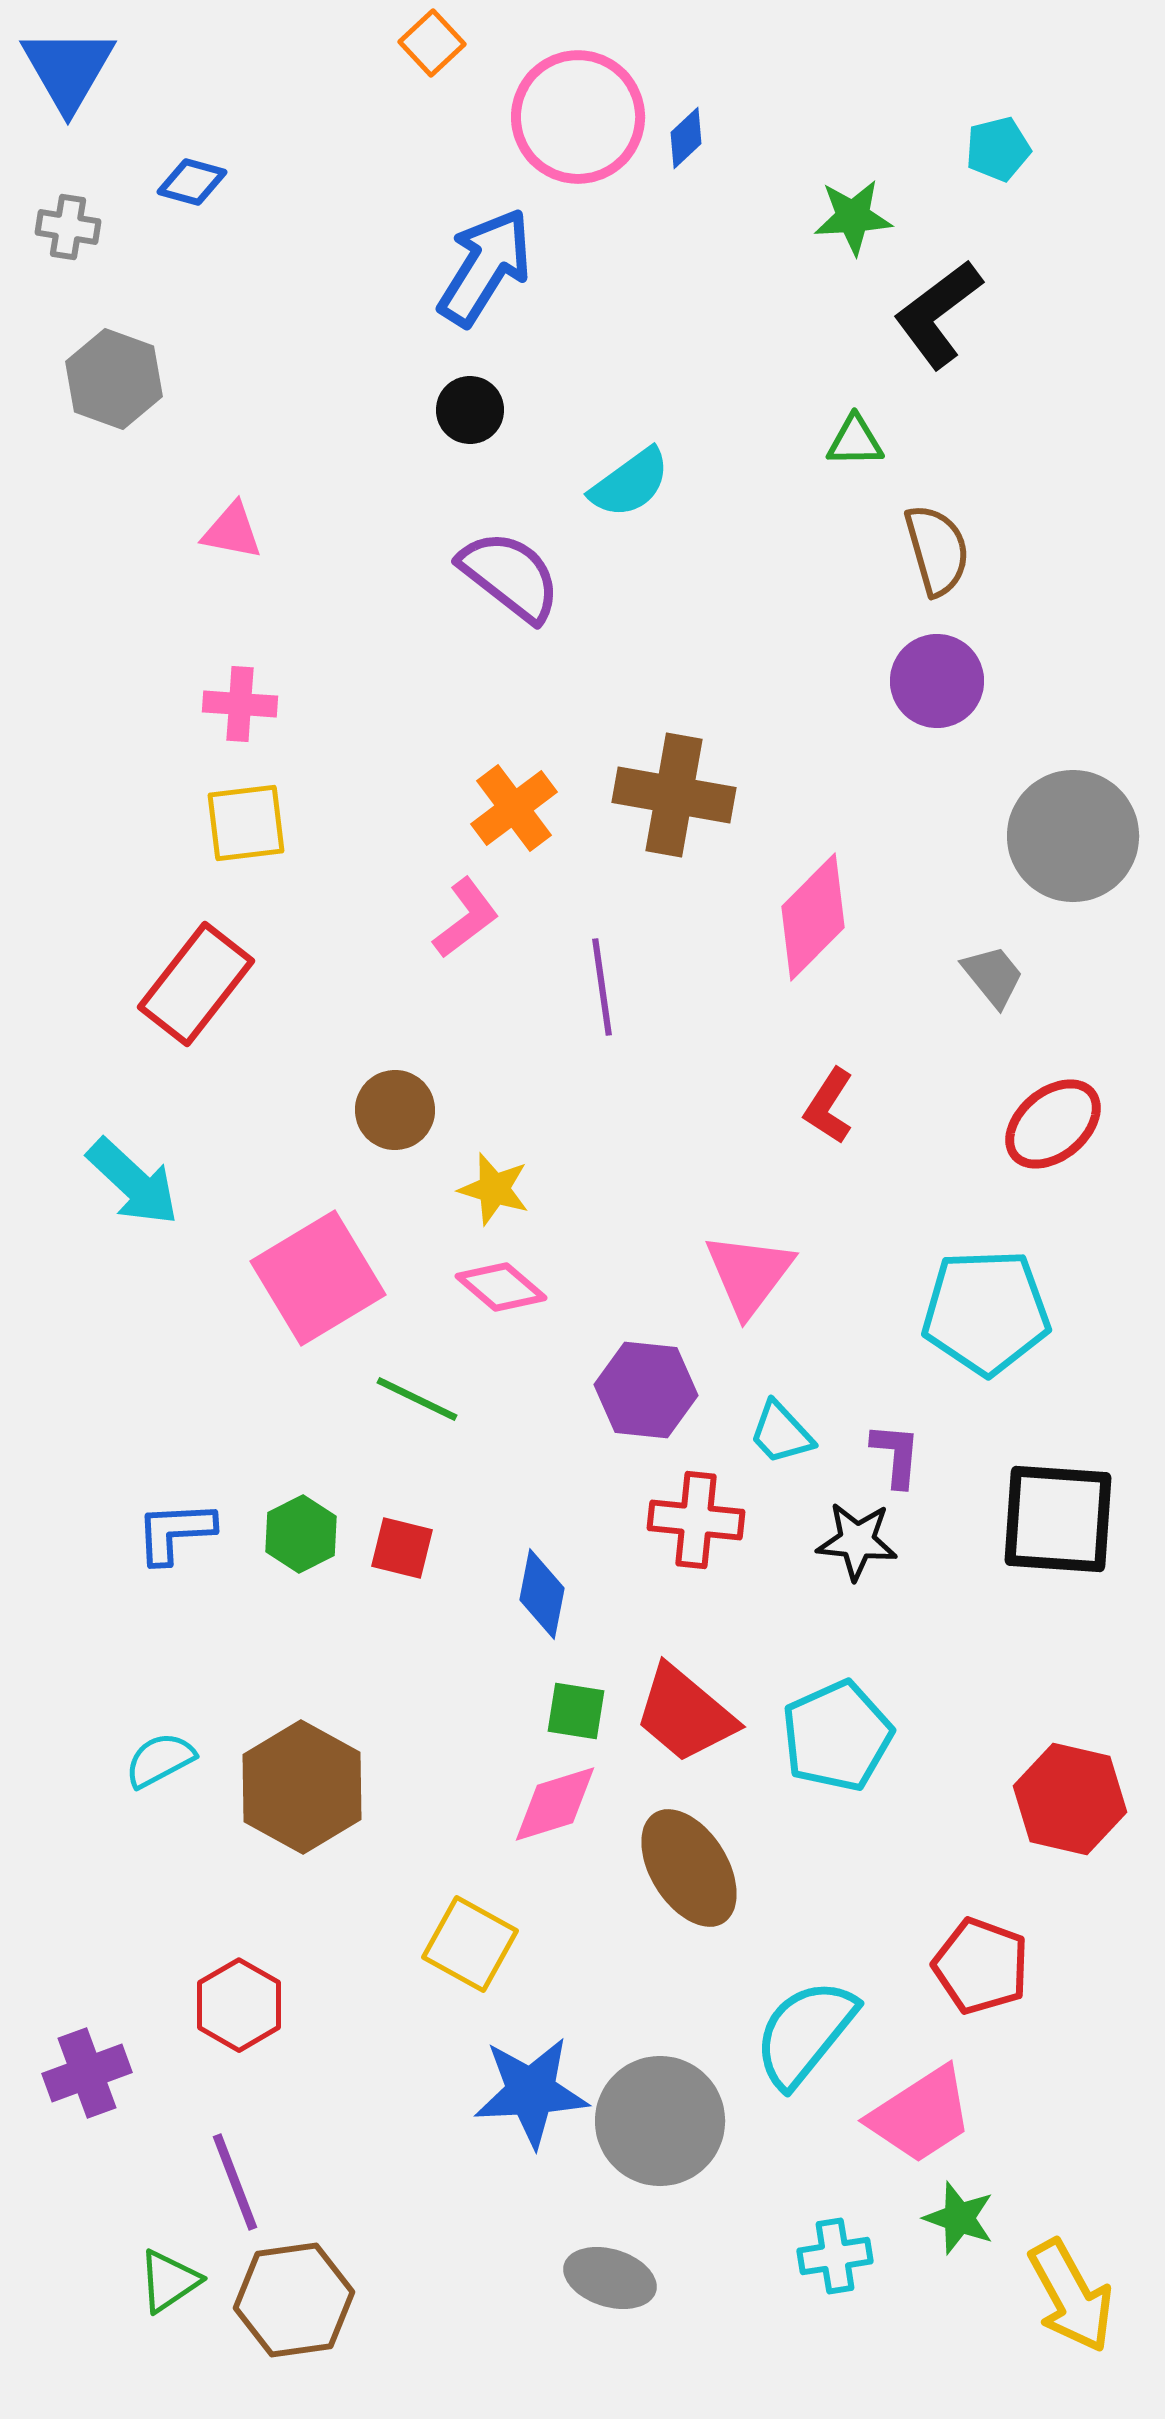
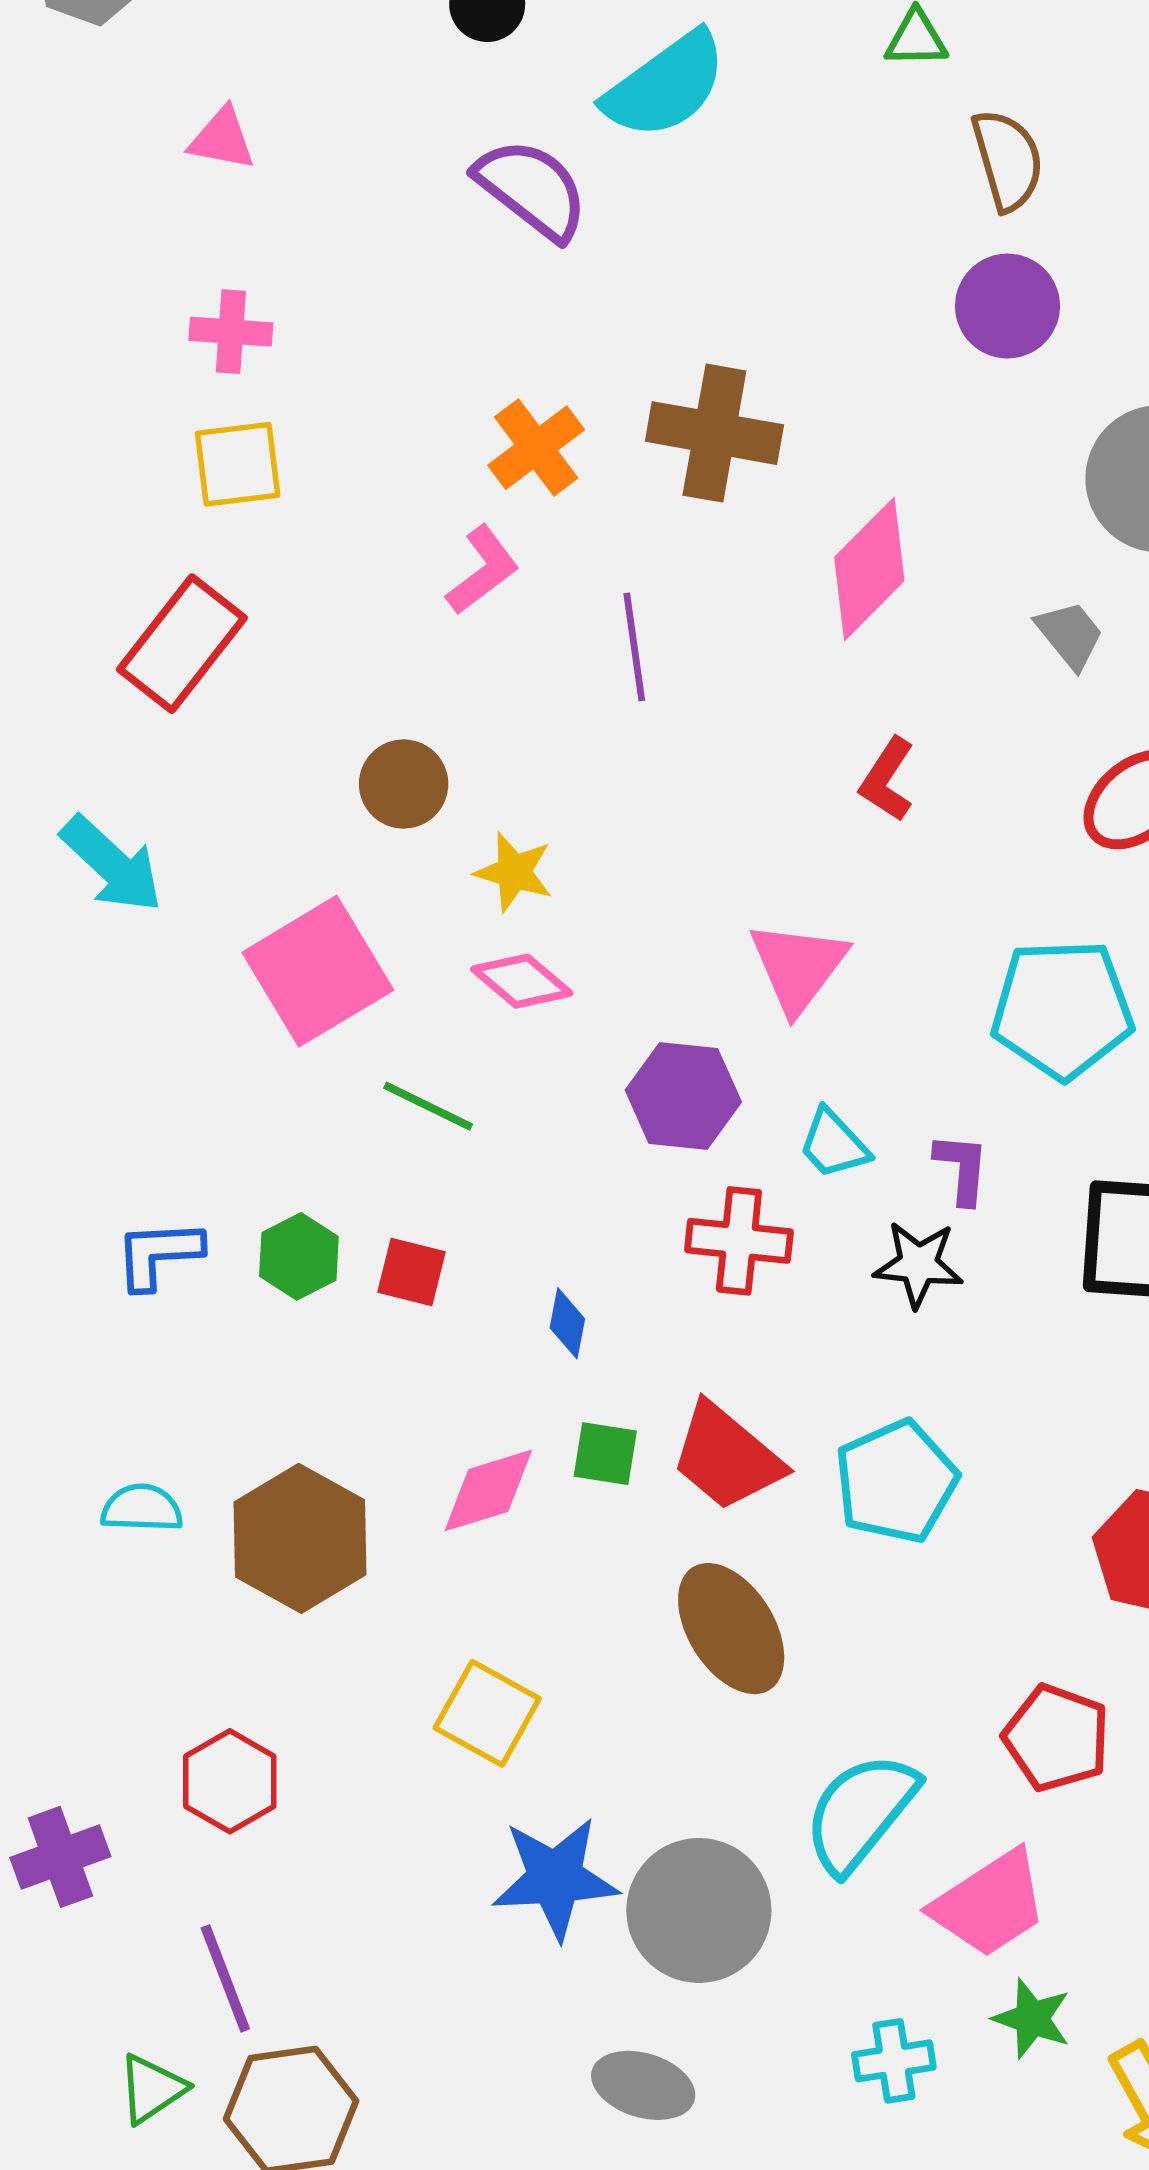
cyan semicircle: (630, 483) -> (665, 85), size x1.4
blue diamond: (542, 1594) -> (567, 1323), size x0.7
cyan semicircle: (160, 1760) -> (142, 1508), turned 30
pink diamond: (555, 1804) -> (488, 1490), moved

